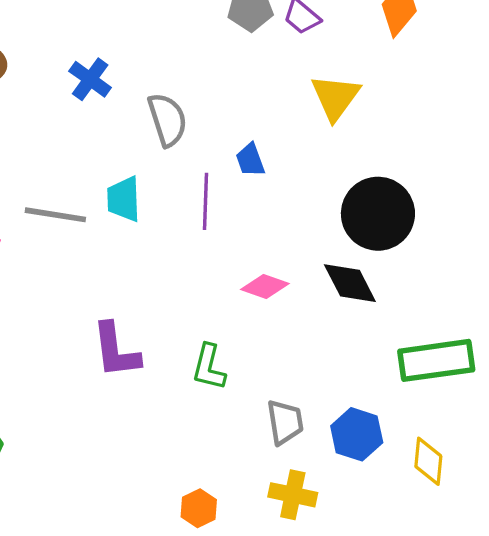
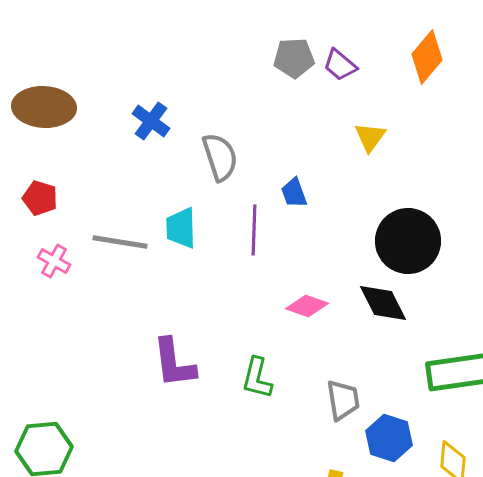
yellow triangle: (335, 97) -> (370, 137), size x0.7
gray trapezoid: (285, 422) -> (343, 400), moved

